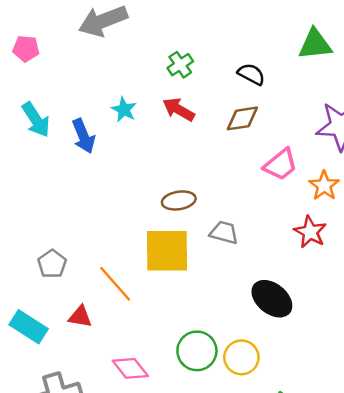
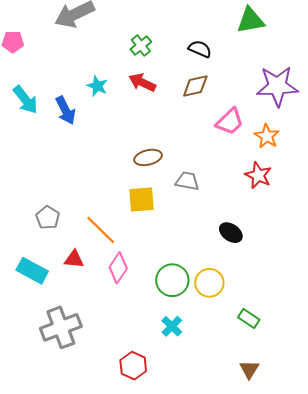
yellow square: (167, 251) -> (141, 200), size x0.7
black ellipse: (272, 299) -> (231, 233), size x0.7
pink diamond: (130, 368) -> (118, 268), moved, turned 76

